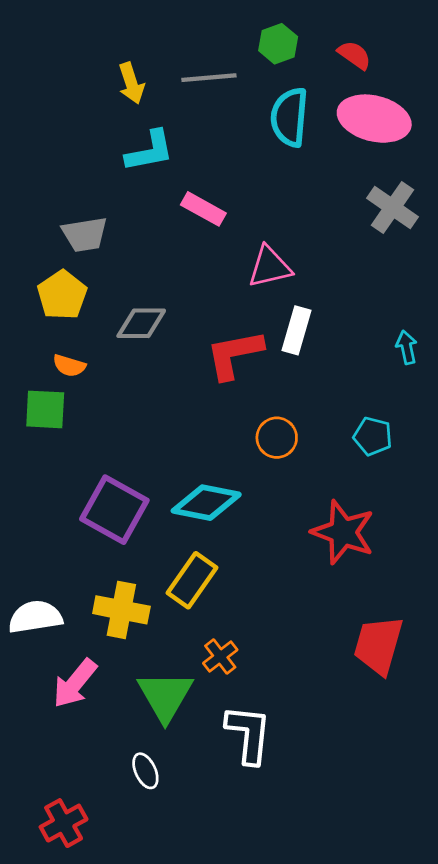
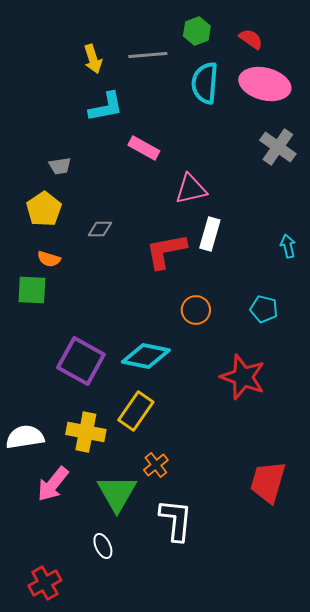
gray trapezoid: (85, 234) -> (60, 166), size x0.7
gray diamond: (141, 323) -> (100, 229), size x0.7
red trapezoid: (378, 645) -> (268, 482), moved

